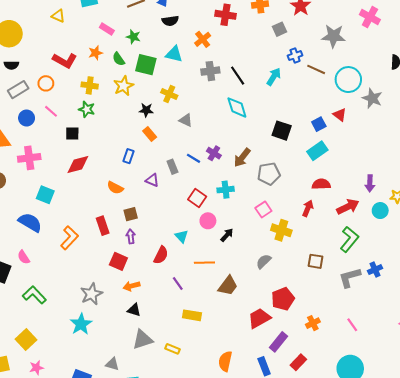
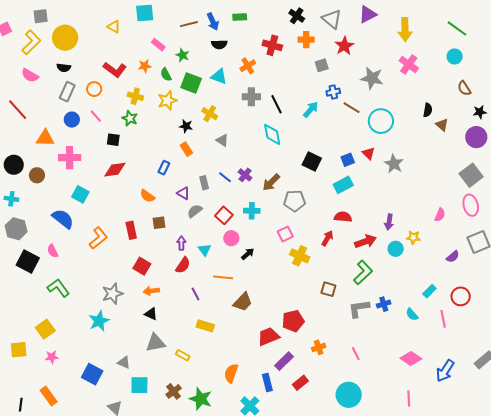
gray rectangle: (18, 90) -> (67, 92), turned -42
gray star: (372, 98) -> (394, 164), moved
purple arrow: (131, 236) -> (181, 243), moved
gray semicircle: (264, 261) -> (195, 211), moved

